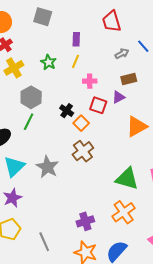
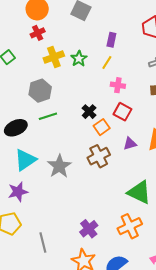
yellow cross: (14, 68) -> (54, 57), moved
gray hexagon: (31, 97) -> (40, 91), moved
purple triangle: (118, 97) -> (130, 144), moved
green line: (29, 122) -> (48, 116), turned 36
purple cross: (85, 221) -> (89, 229), turned -30

